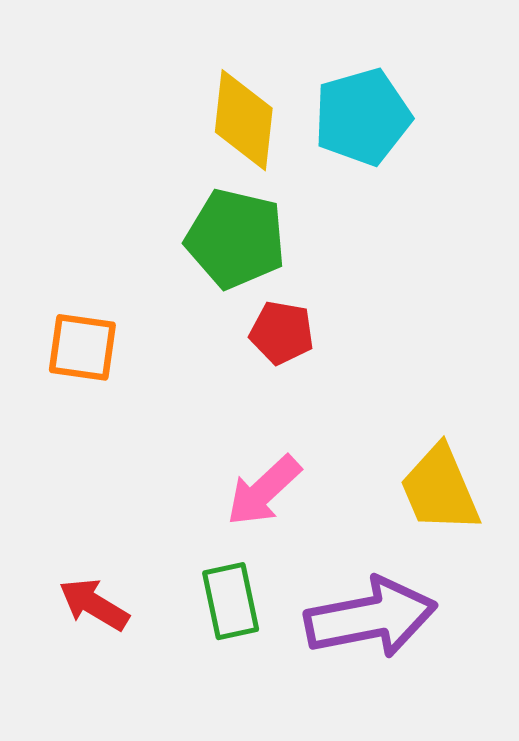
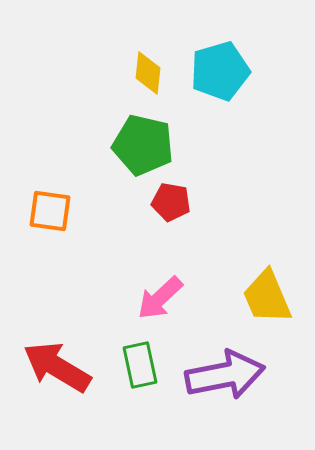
yellow diamond: (244, 120) -> (148, 73), size x0.7
red arrow: (94, 604) -> (57, 367), size x1.6

